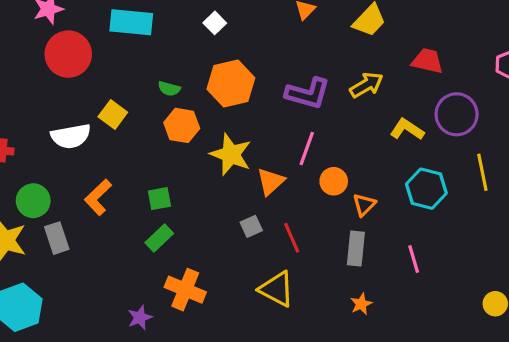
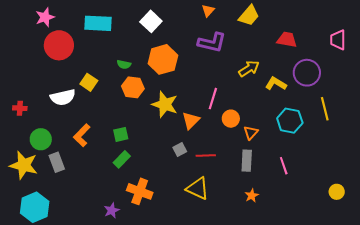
white square: (215, 23) -> (151, 21), size x1.5
yellow arrow: (366, 85) -> (249, 69), moved
purple L-shape: (308, 93) -> (212, 43), moved
red line: (292, 238) -> (206, 156), turned -66

